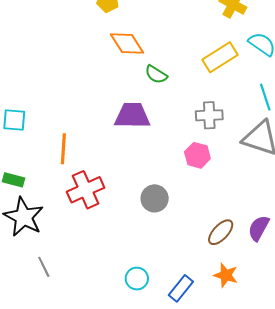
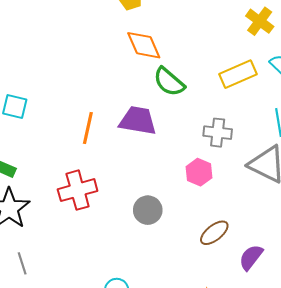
green semicircle: (156, 74) -> (169, 82), size x1.4
orange line: (63, 149) -> (88, 128), moved
brown ellipse: (221, 232) -> (214, 233), moved

